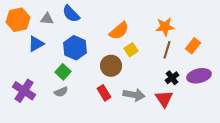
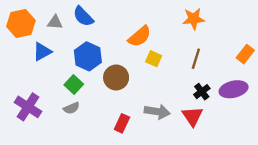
orange star: (165, 27) -> (194, 19), moved
orange rectangle: (193, 46) -> (245, 54), moved
yellow square: (131, 50) -> (154, 59), turned -32
brown circle: (111, 66) -> (116, 78), moved
red rectangle: (104, 93) -> (122, 123), moved, turned 56

